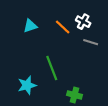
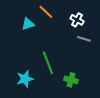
orange line: (63, 27) -> (46, 12), moved
green cross: (74, 95) -> (71, 80), moved

